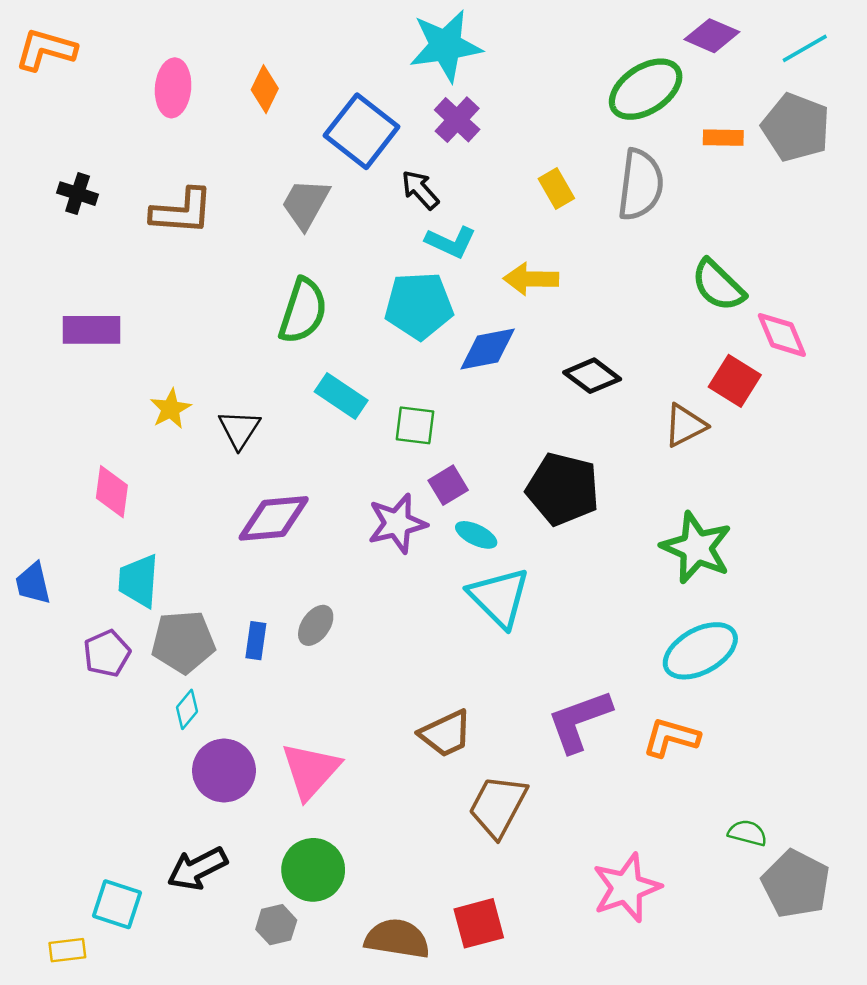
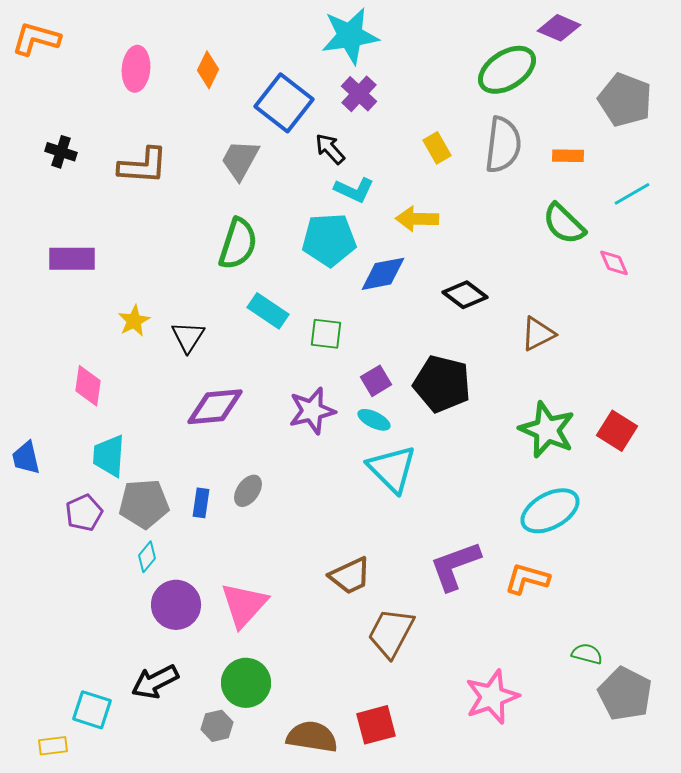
cyan line: (805, 48) -> (632, 194), moved
orange rectangle: (723, 138) -> (568, 156), moved
pink diamond: (782, 335) -> (614, 263), size x0.7
red square: (735, 381) -> (617, 431), moved
purple square: (448, 485) -> (376, 381), moved

